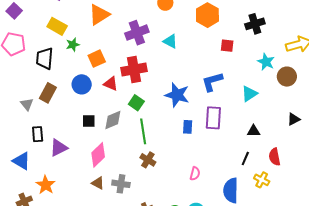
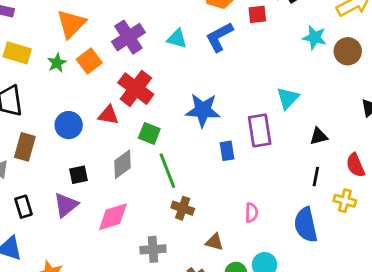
green star: (73, 45) -> (57, 63), moved
red square: (227, 46) -> (257, 14), moved
orange square: (97, 59) -> (89, 61), moved
red cross: (134, 69) -> (136, 89), turned -30
blue L-shape: (212, 82) -> (219, 37), moved
cyan triangle: (249, 94) -> (288, 98), moved
black square: (89, 121) -> (79, 175), moved
purple triangle: (59, 148) -> (66, 205), moved
pink diamond: (98, 155) -> (113, 217), turned 40
brown triangle: (98, 183) -> (214, 242), moved

